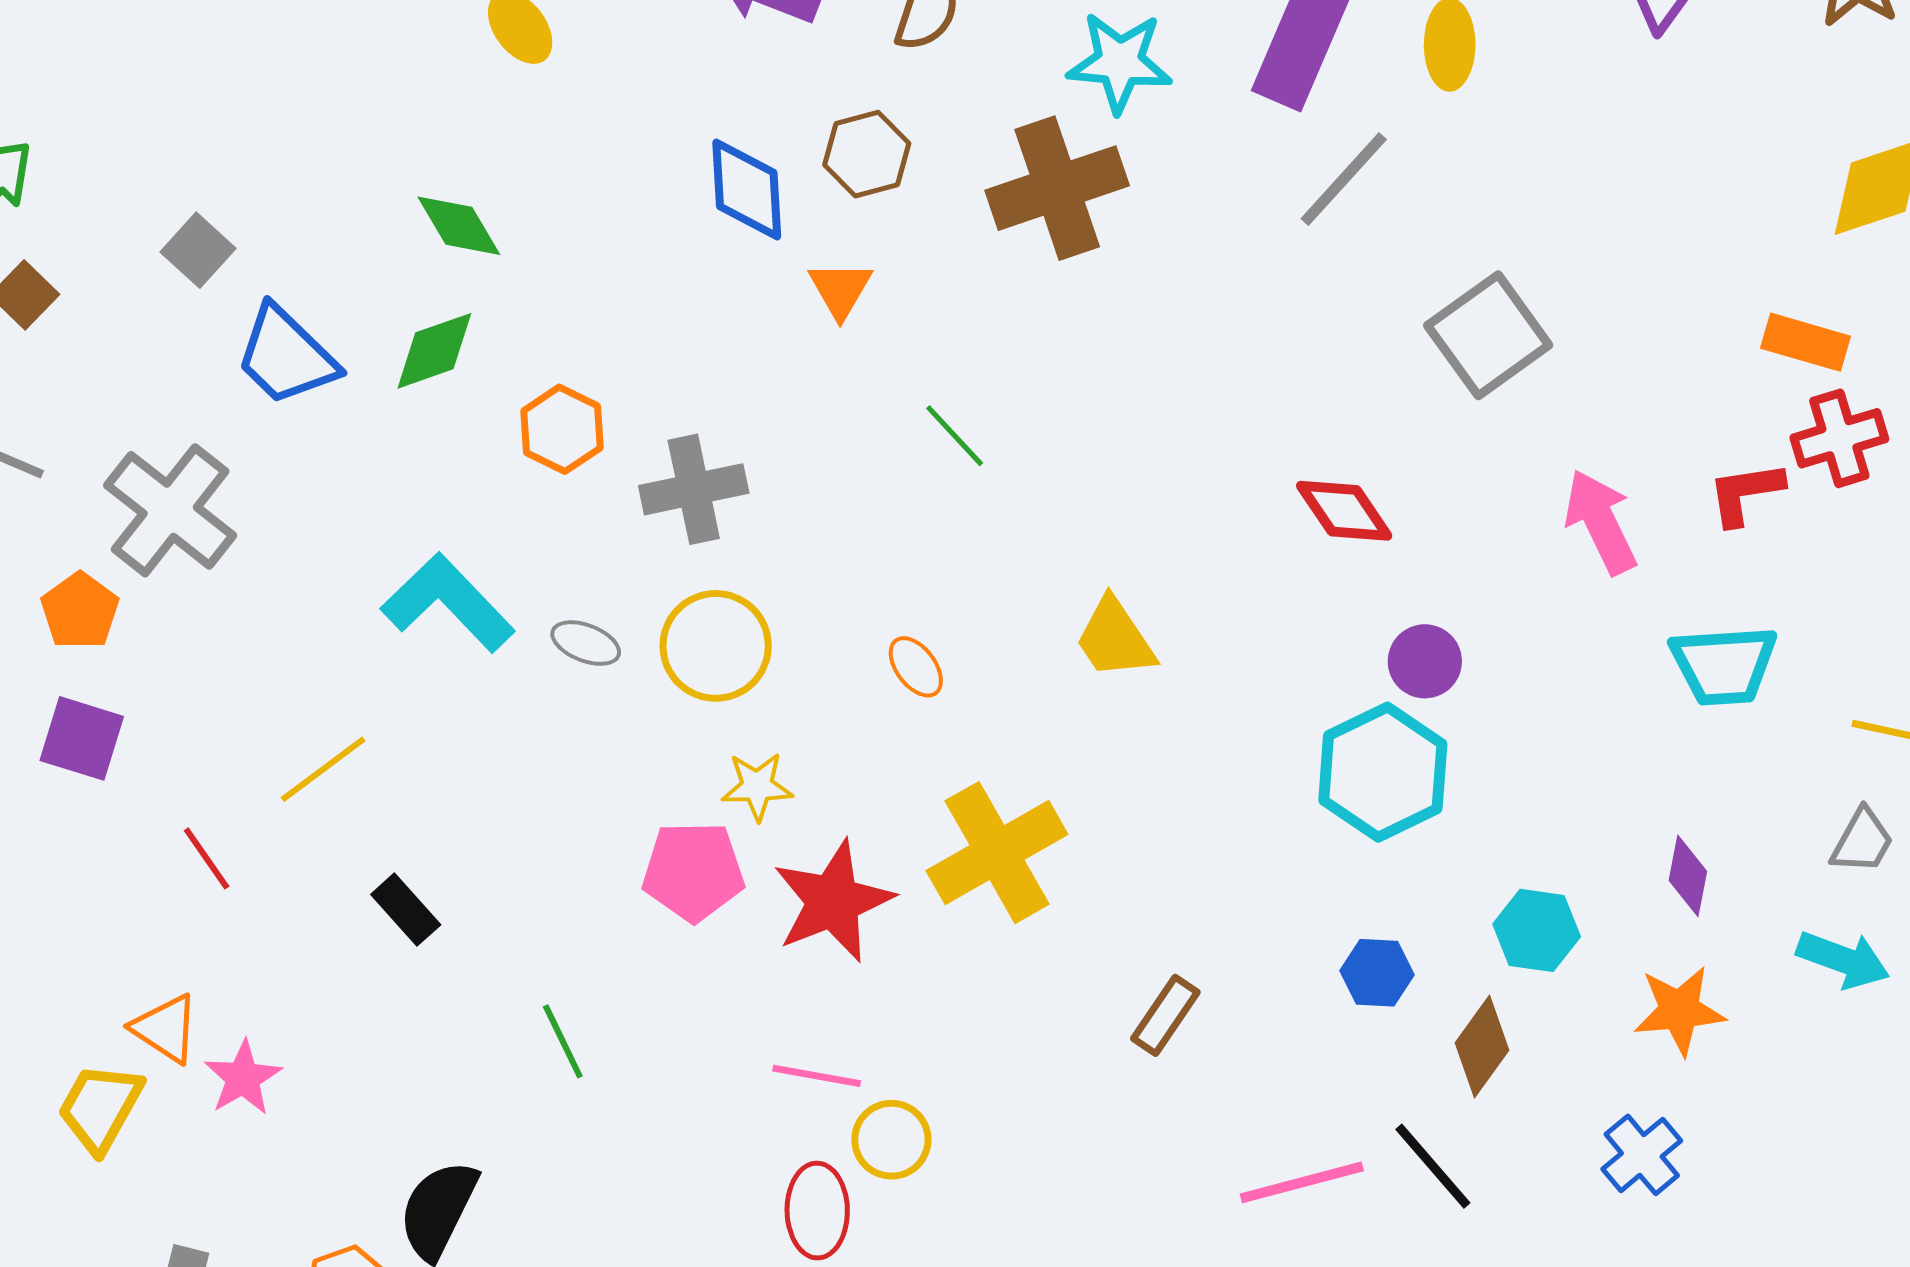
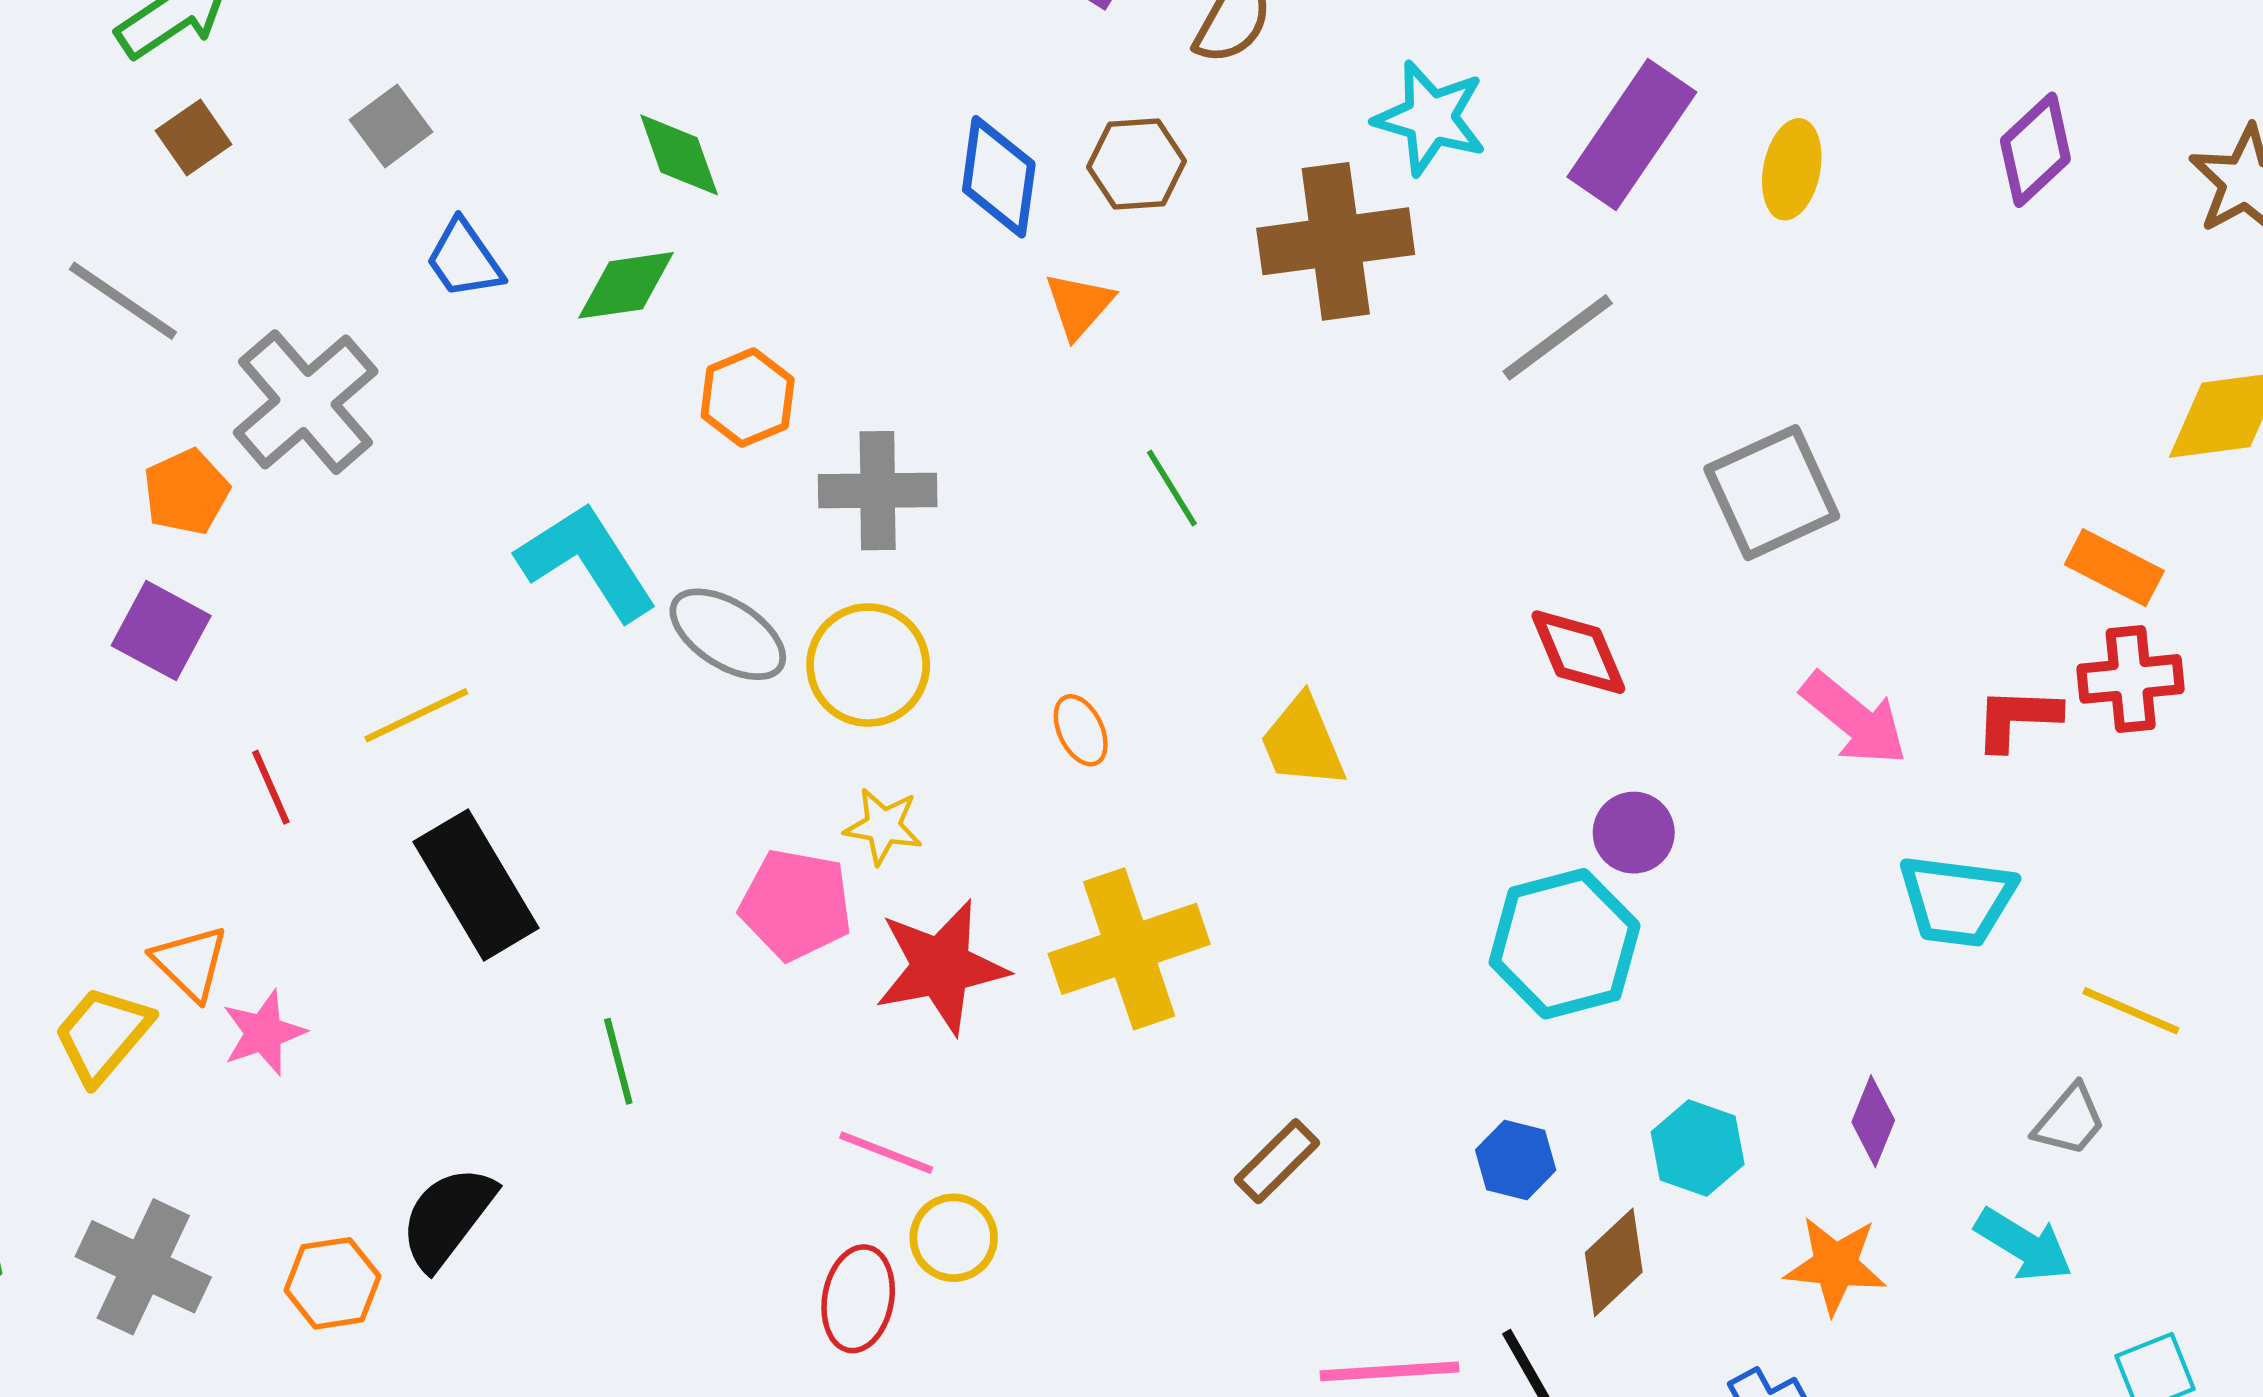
gray line: (1344, 179) -> (1558, 337), moved
blue trapezoid: (286, 356) -> (464, 259), size x0.7
pink arrow: (1601, 522) -> (1854, 719), turned 144
gray ellipse: (586, 643) -> (728, 634), size x1.6
black rectangle: (406, 910) -> (476, 885), size x1.8

